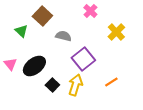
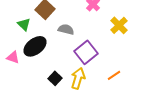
pink triangle: (10, 64) -> (13, 57), turned -32
black ellipse: (34, 66) -> (35, 46), moved

